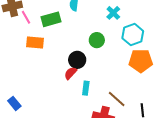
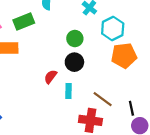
black circle: (77, 60) -> (74, 62), moved

